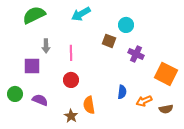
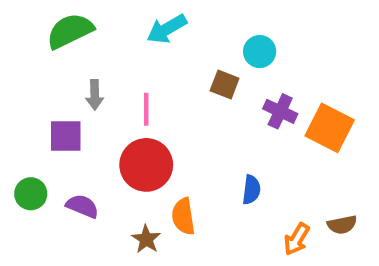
orange square: (166, 74) -> (330, 128), moved
red circle: (71, 80) -> (146, 165), size x1.6
orange arrow: (144, 101) -> (297, 239), moved, turned -35

